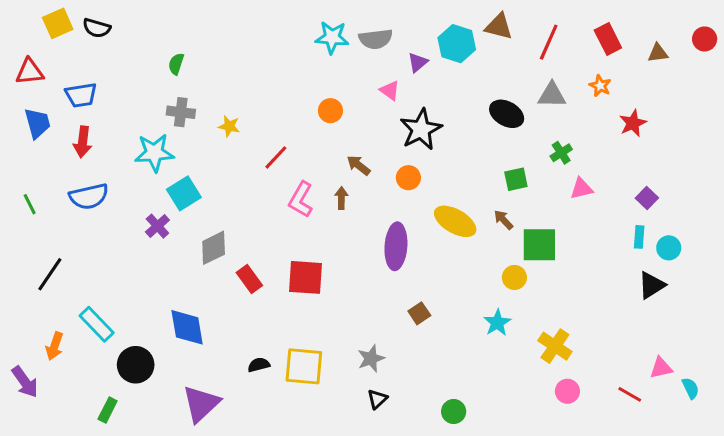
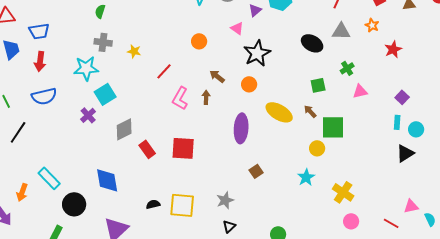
black line: (50, 274) -> (18, 132), moved

